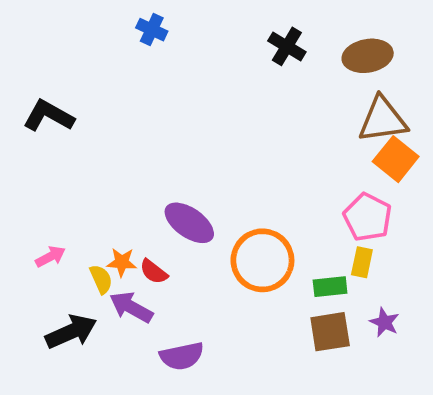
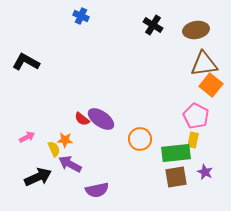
orange circle: (262, 260) -> (140, 139), size x0.7
red semicircle: (154, 272) -> (82, 119), moved
green rectangle: (330, 287) -> (176, 153), size x1.6

